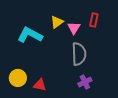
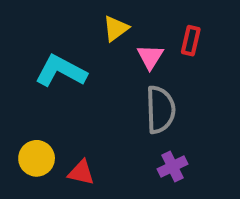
yellow triangle: (57, 22) -> (116, 28), moved

